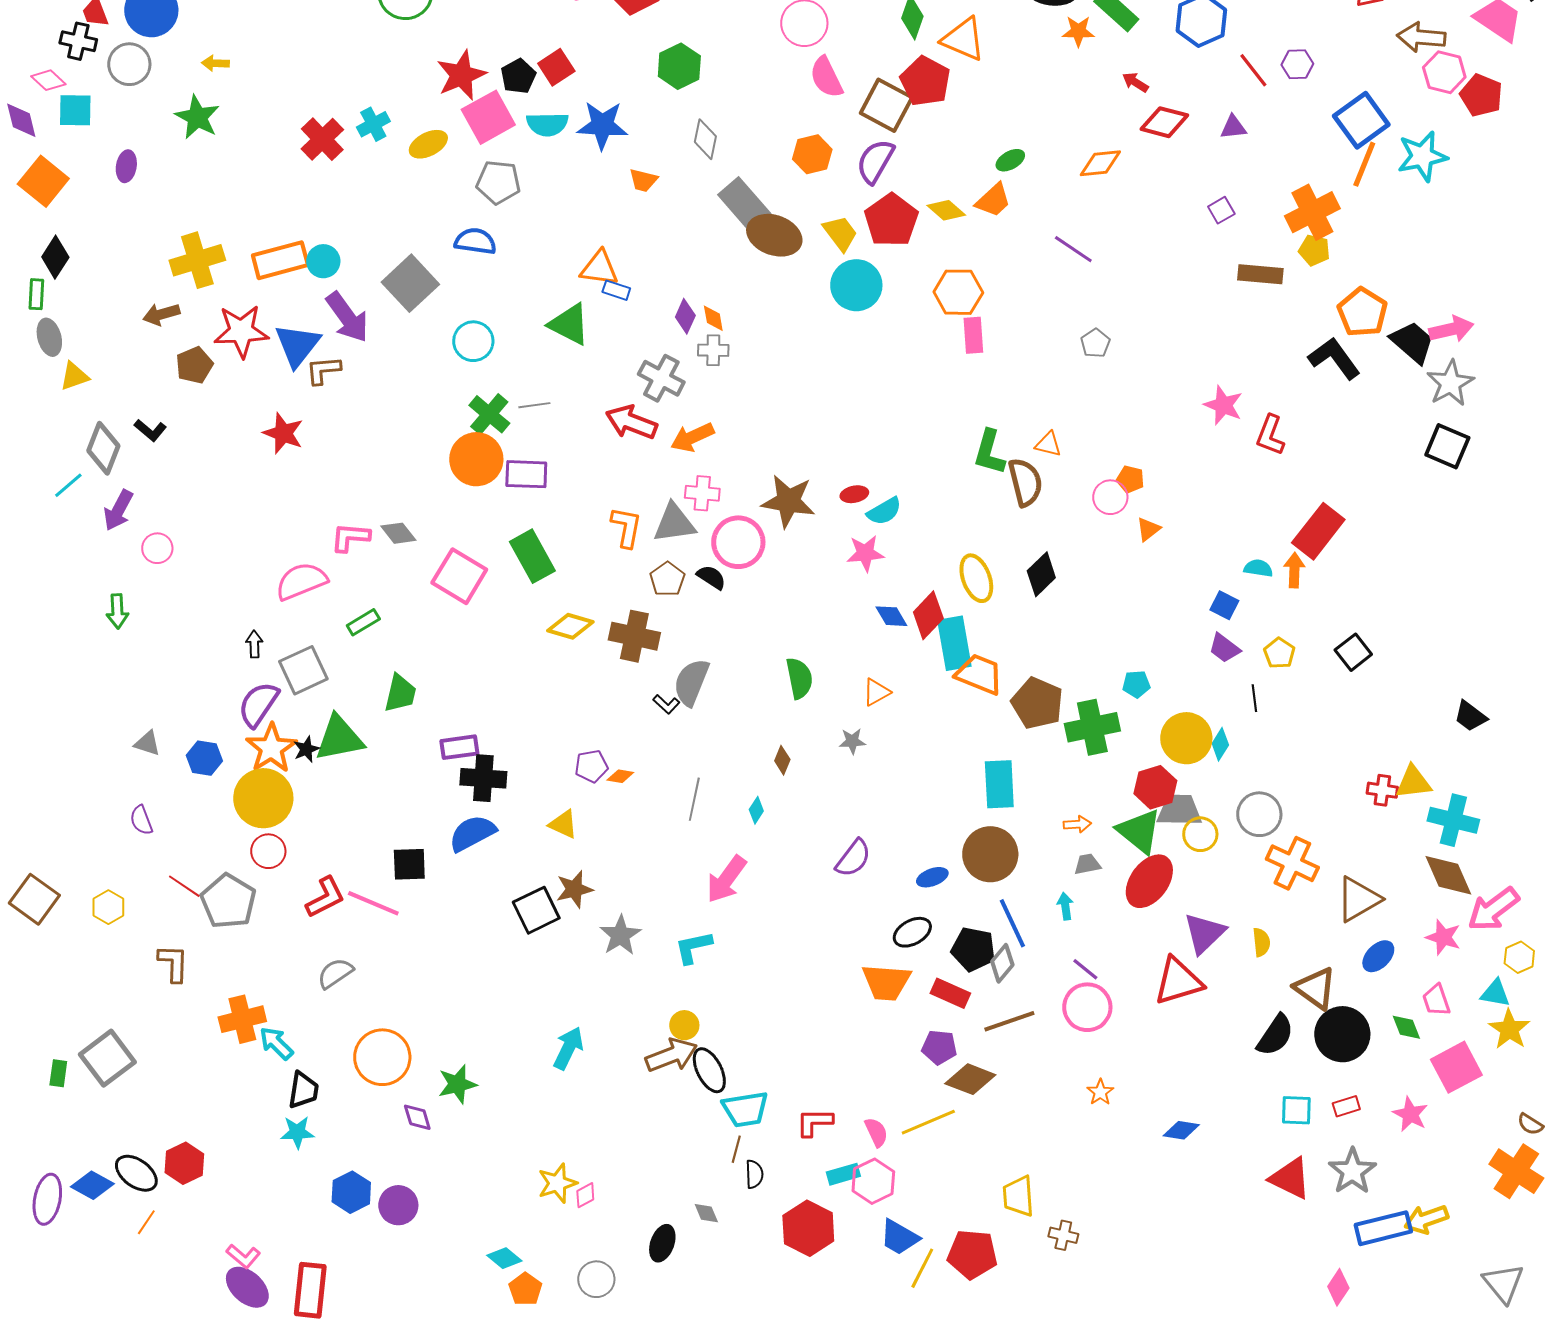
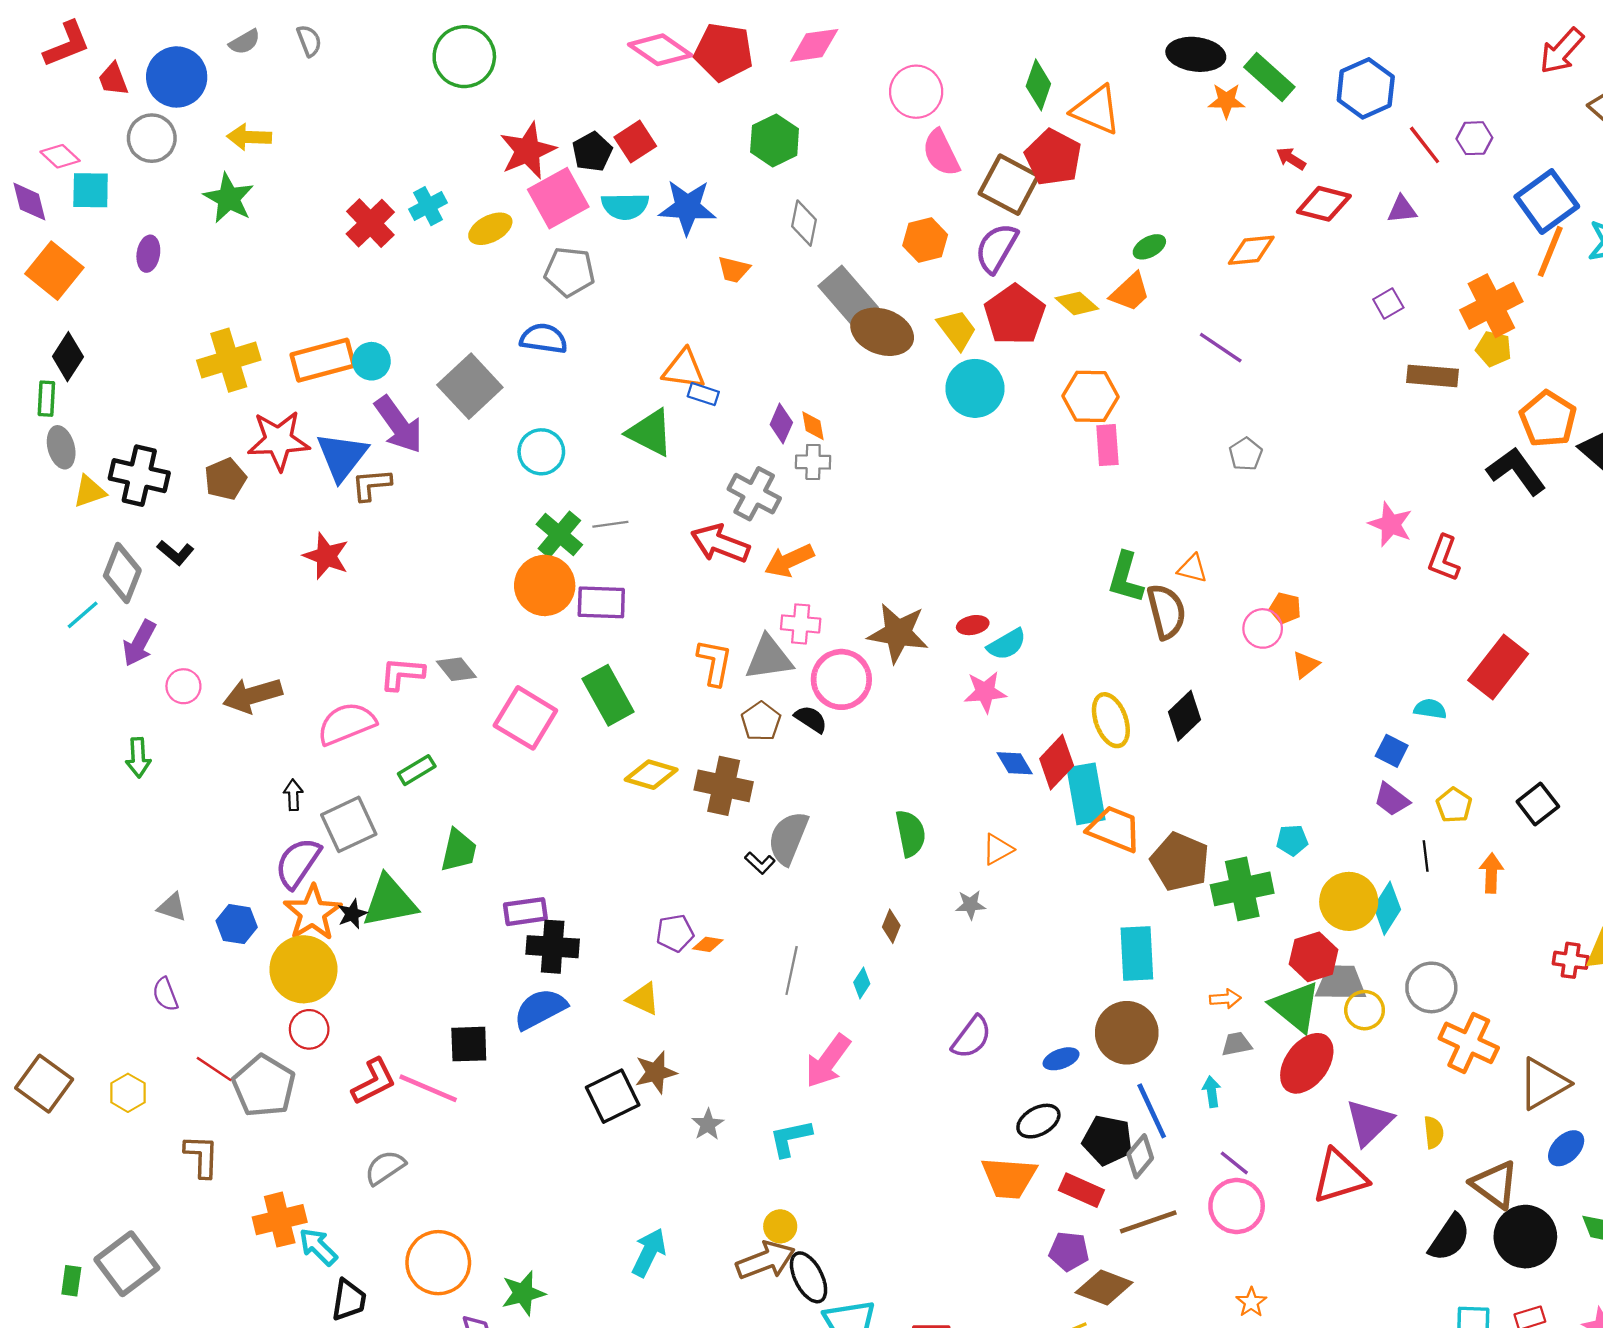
black cross: (78, 41) -> (139, 476), moved, size x1.4
yellow arrow: (215, 63) -> (249, 137), size x1.4
brown arrow: (161, 314) -> (253, 695), moved, size x1.4
orange arrow: (1294, 570) -> (1491, 873), moved
cyan diamond: (1220, 744) -> (1387, 908), size x1.4
gray star: (620, 935) -> (708, 1124), size x0.7

